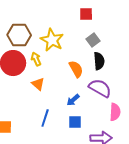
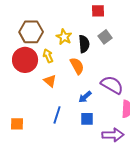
yellow star: (52, 40) -> (64, 37), size x0.7
black semicircle: (99, 61) -> (84, 44), moved
orange semicircle: (76, 69) -> (77, 66), moved

